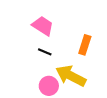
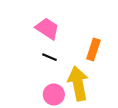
yellow arrow: (71, 76) -> (78, 84), turned 52

